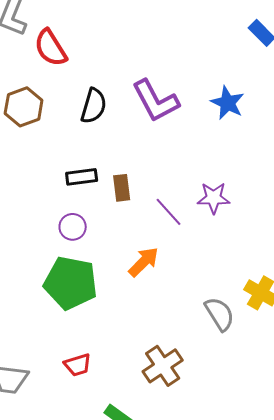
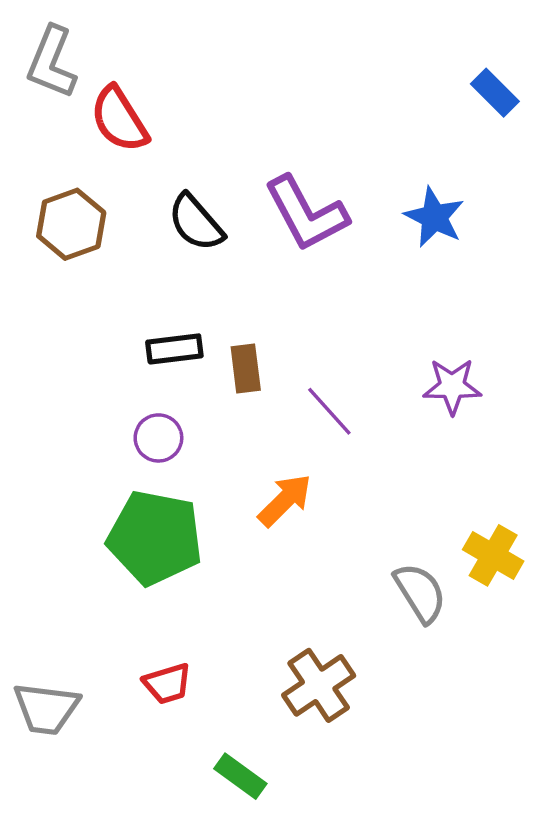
black semicircle: (94, 106) -> (196, 223), turned 123
purple star: (214, 198) -> (452, 386), moved

